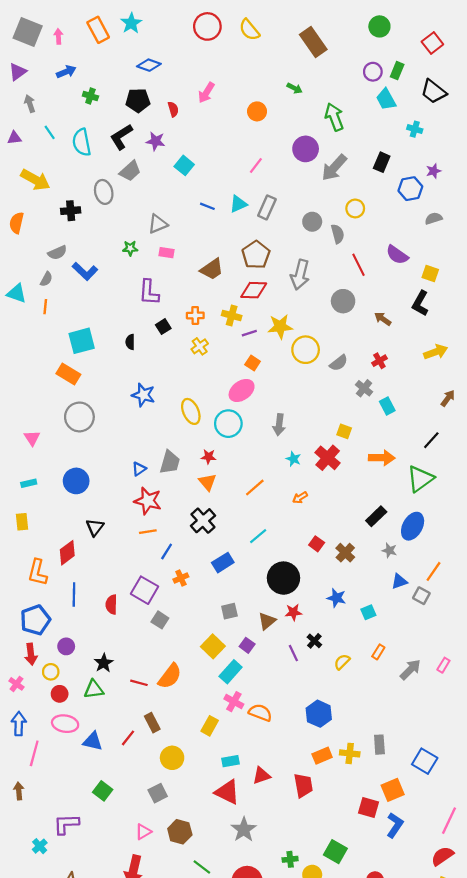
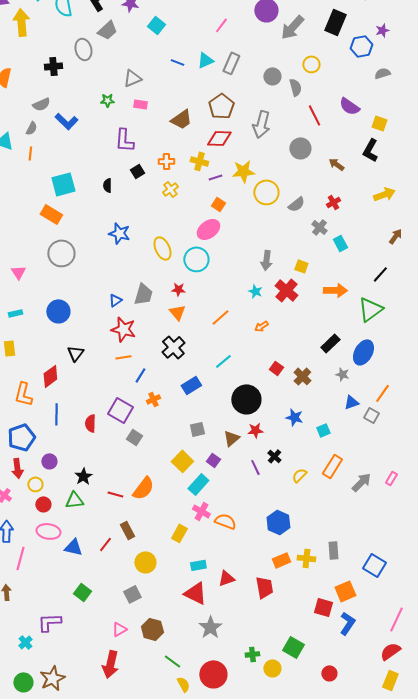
black rectangle: (382, 162) -> (335, 22), size x1.4
yellow arrow: (35, 180) -> (21, 22), moved, turned -124
gray arrow: (279, 425) -> (266, 260), moved
orange rectangle: (378, 652) -> (332, 466), size x1.6

